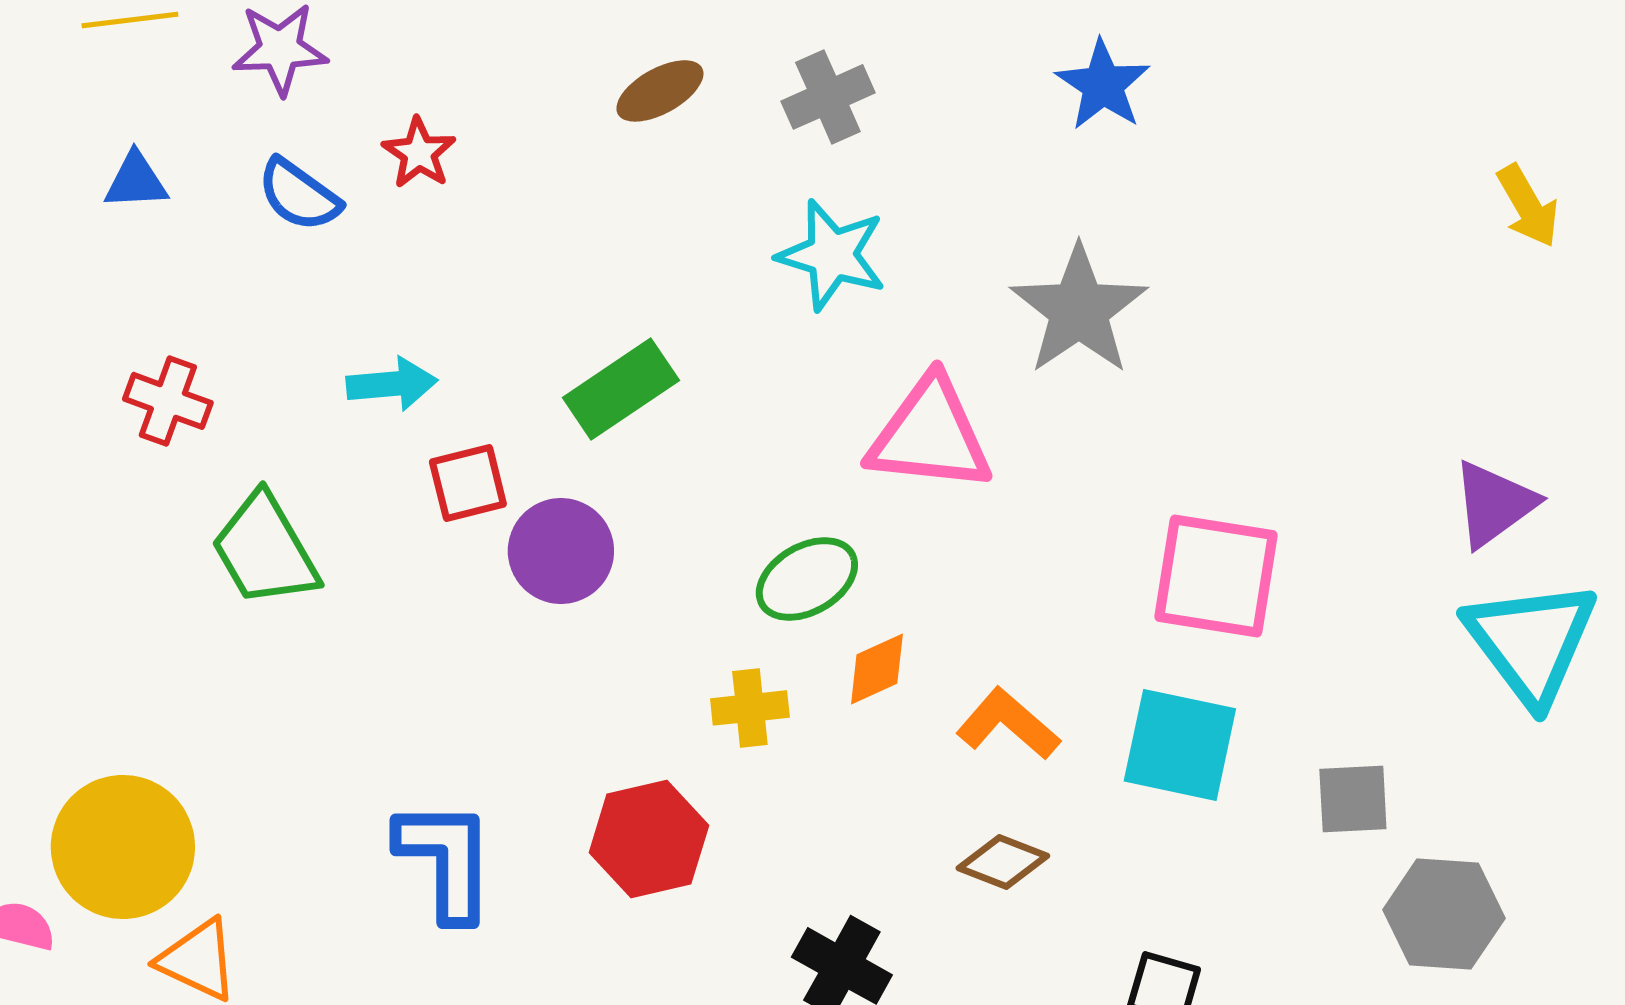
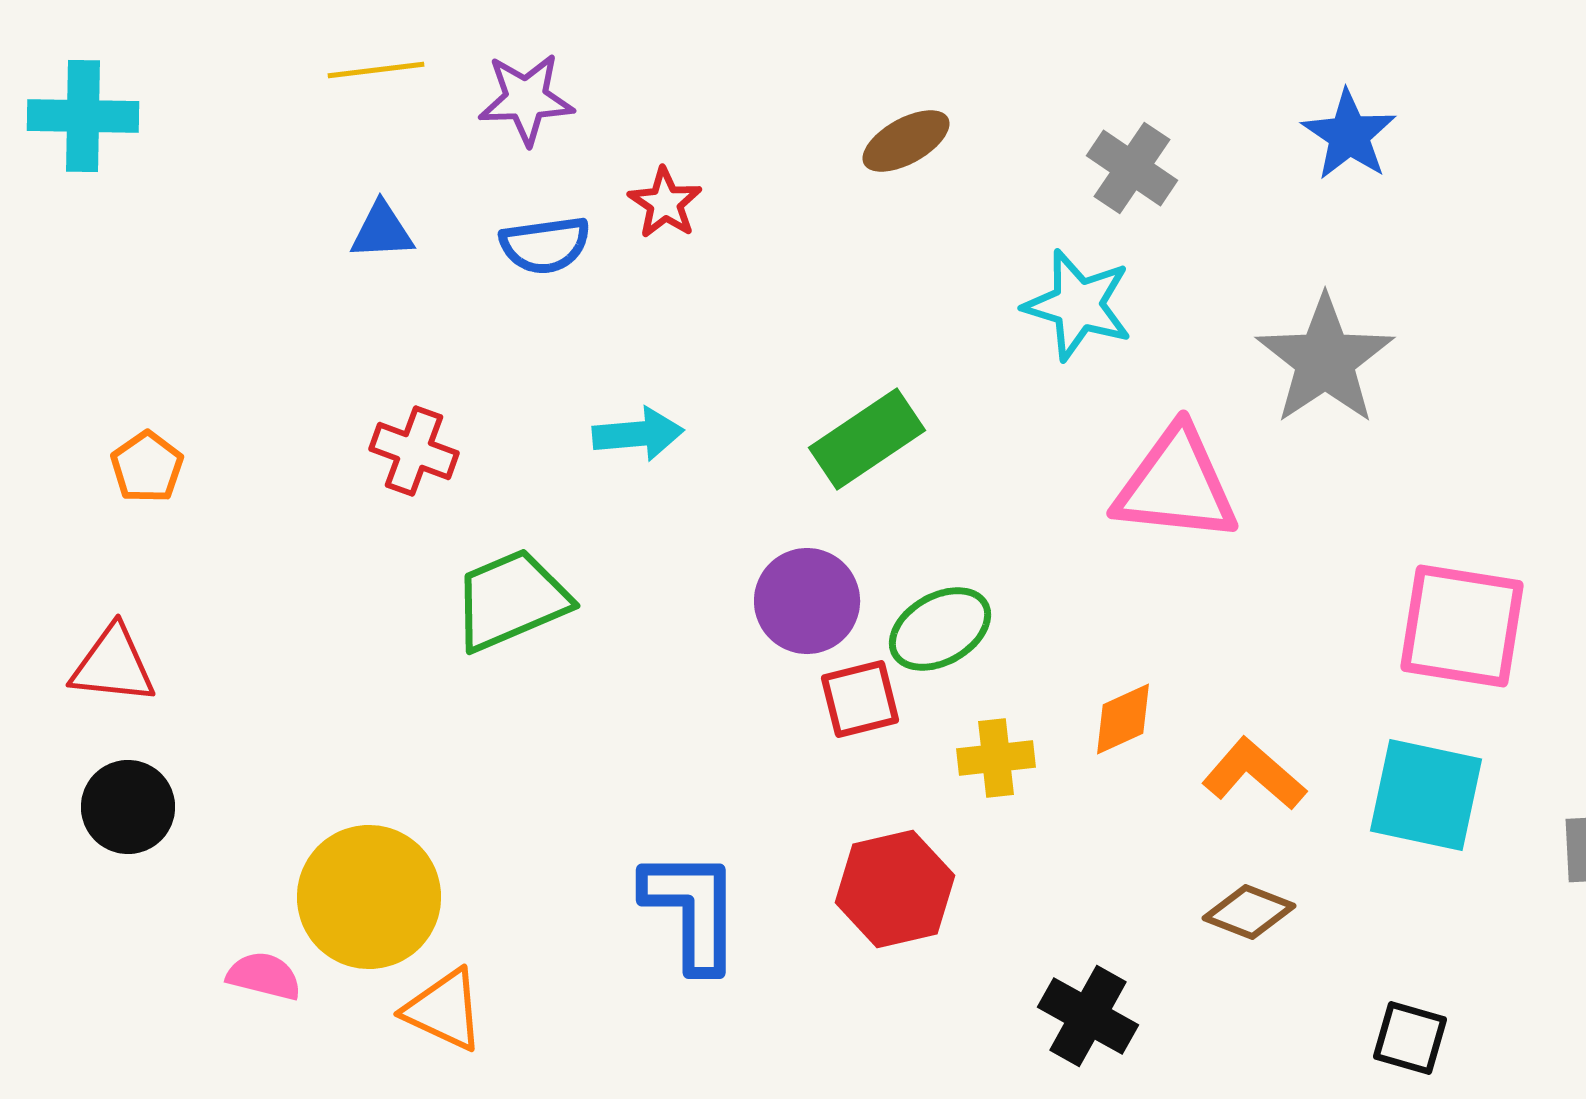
gray cross: (828, 97) -> (1132, 168), moved, turned -32
blue semicircle: (299, 195) -> (545, 245), turned -44
red square: (468, 483) -> (860, 699), moved
green trapezoid: (265, 550) -> (511, 600), turned 97
green ellipse: (807, 579) -> (940, 629), moved

